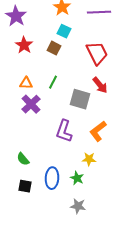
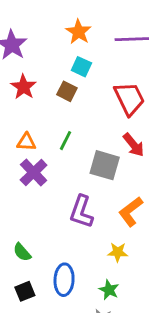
green star: (77, 178) -> (109, 290), moved
black square: (25, 186) -> (25, 291), turned -32

